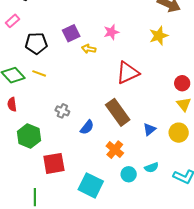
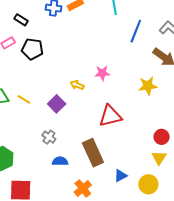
purple square: (71, 33) -> (57, 104), moved, turned -30
black pentagon: (36, 43) -> (32, 49), moved
gray cross: (62, 111) -> (49, 137), moved
blue semicircle: (87, 127) -> (60, 161), turned -140

